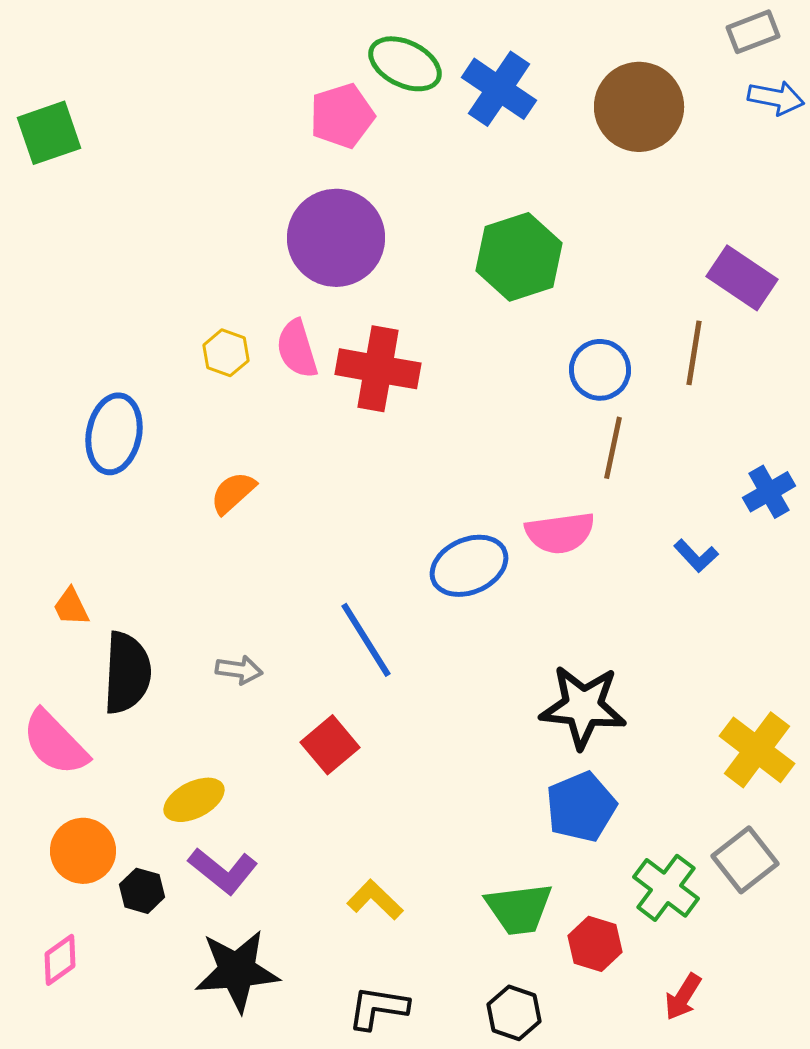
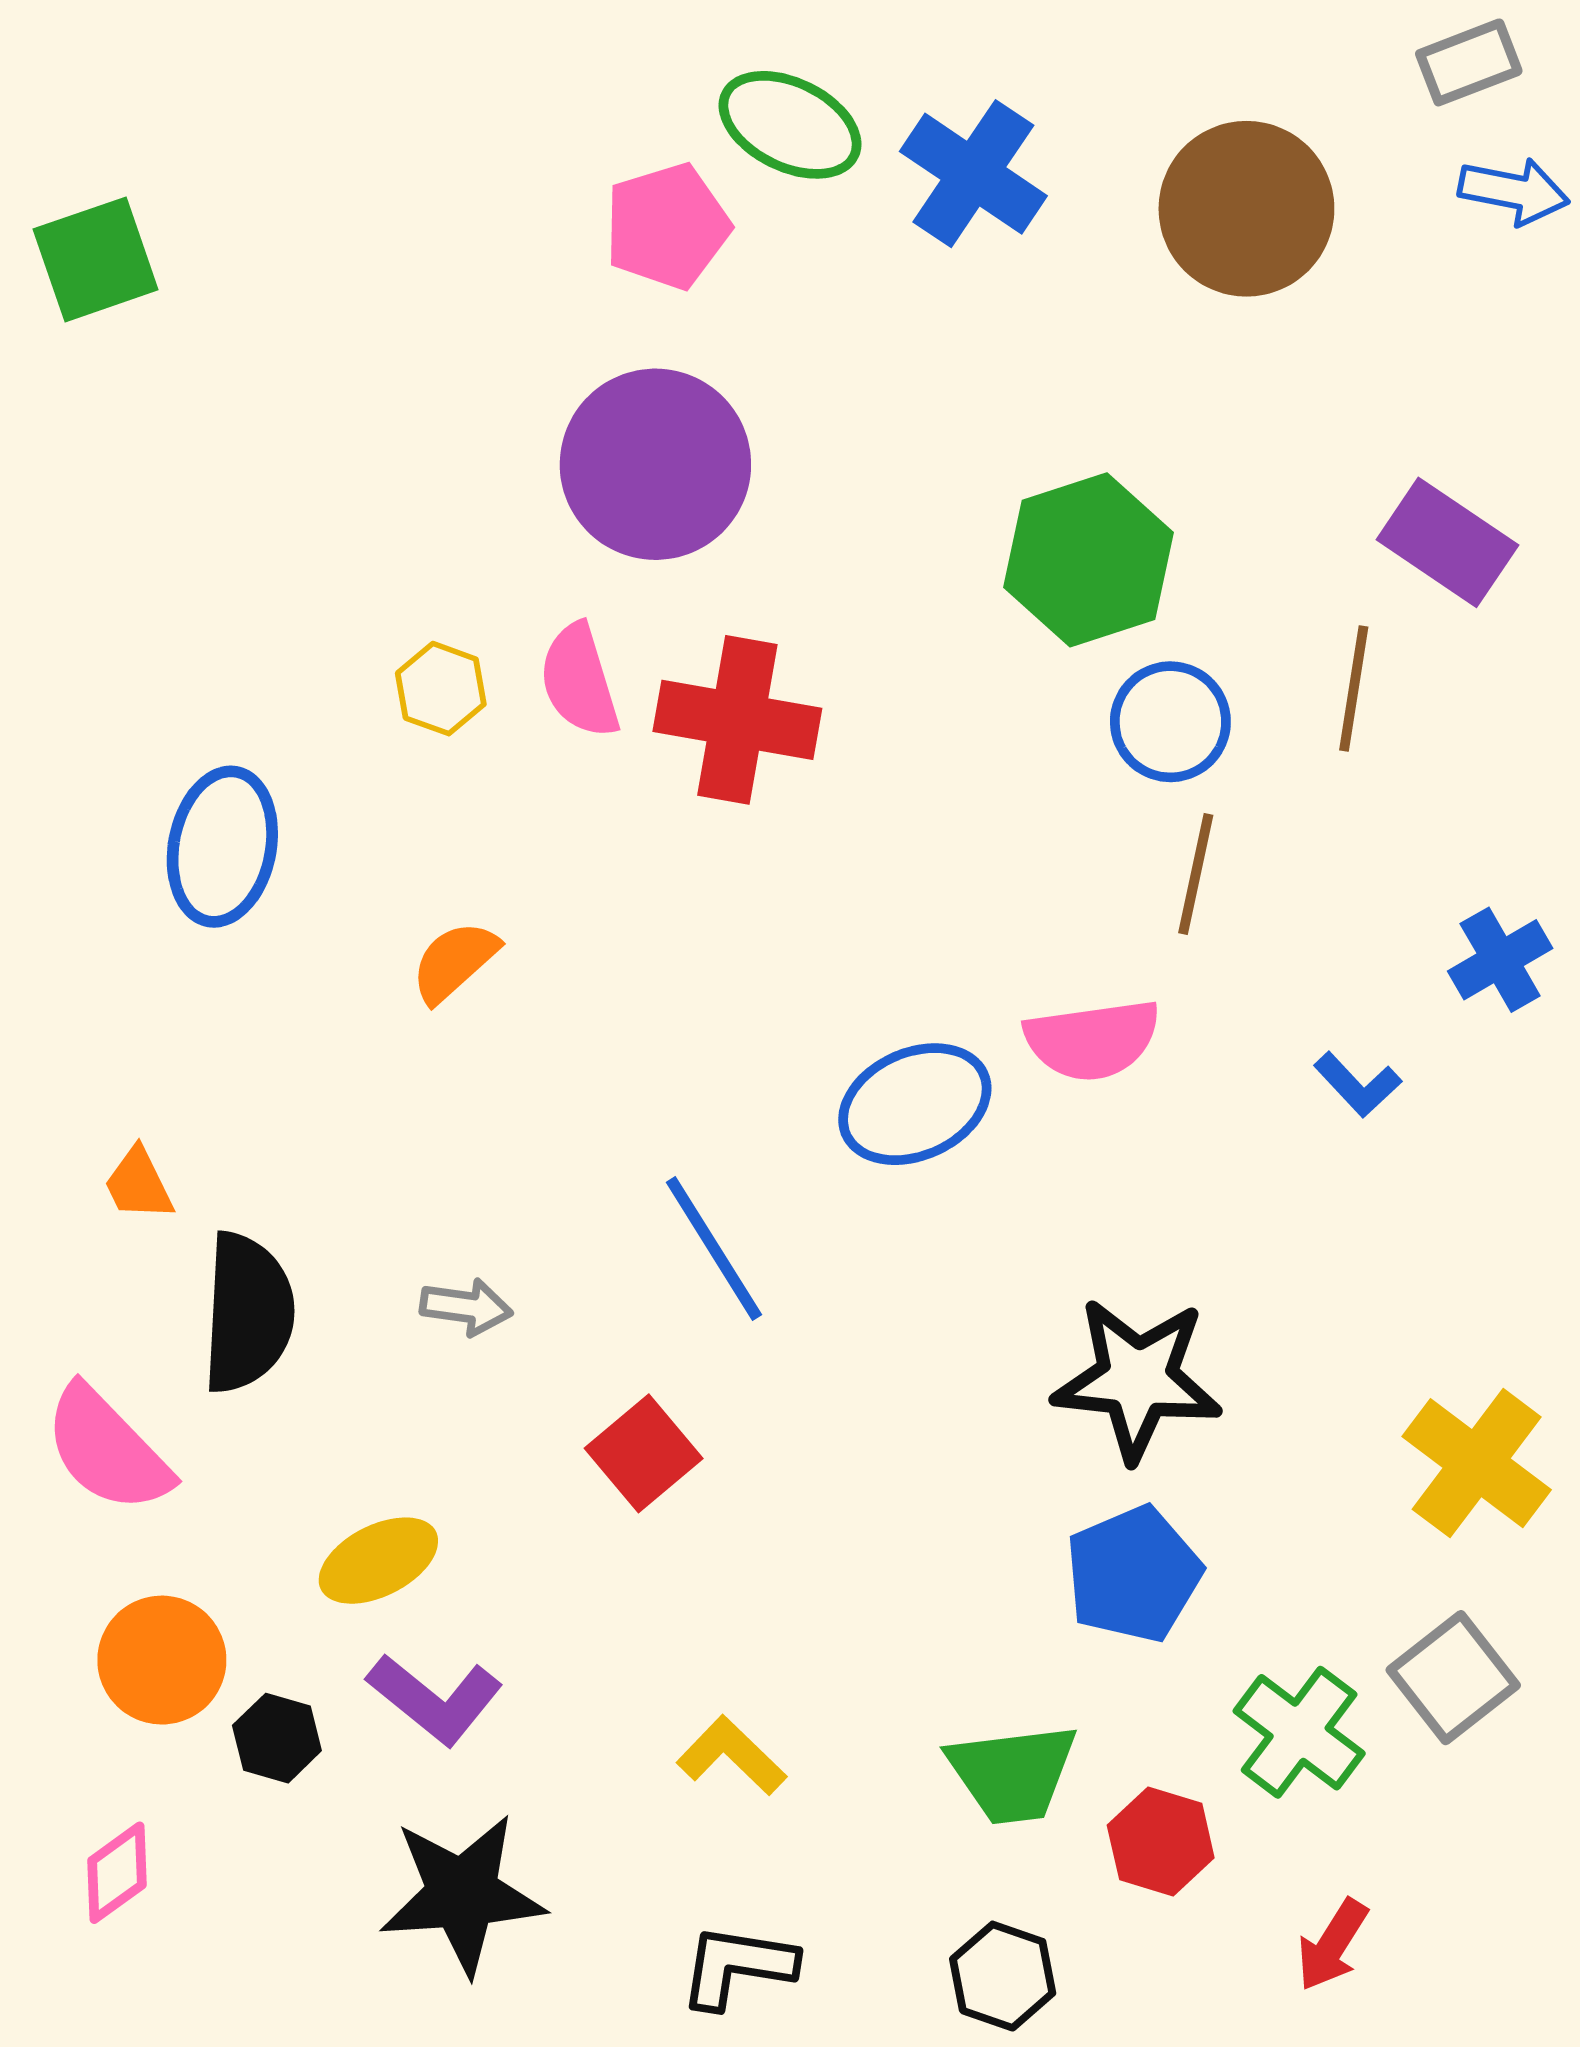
green hexagon: (519, 257) -> (1088, 560), moved

